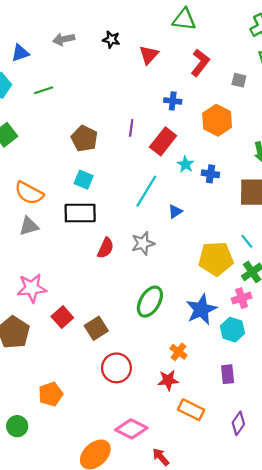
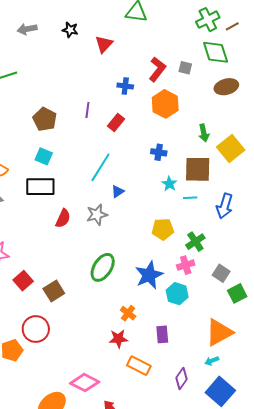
red L-shape: (200, 63) -> (157, 69), moved
red rectangle: (163, 141) -> (116, 123), size x0.7
cyan star: (186, 164) -> (169, 184), moved
blue triangle: (175, 211) -> (118, 192), moved
cyan line: (247, 241) -> (190, 198), moved, turned -56
yellow pentagon: (216, 259) -> (163, 229), size x0.7
red circle: (116, 368) -> (36, 329), moved
purple rectangle: (228, 374) -> (162, 334), moved

